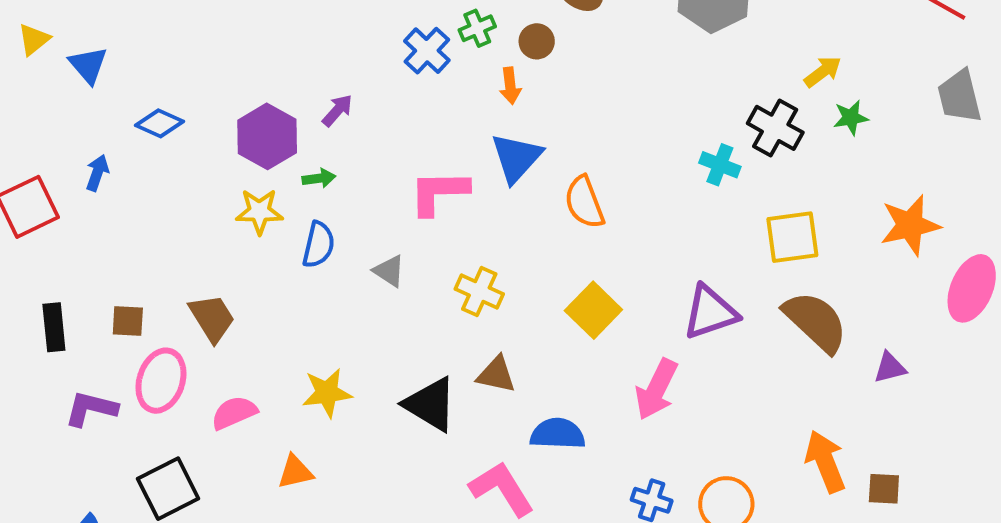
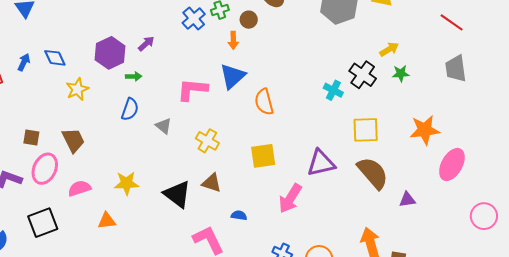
blue diamond: (159, 123) -> (55, 58), moved, turned 35
yellow star: (259, 211) -> (77, 89), moved, turned -30
yellow square: (593, 310) -> (263, 156), turned 32
blue semicircle: (558, 434) -> (239, 215), size x0.6

